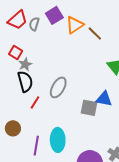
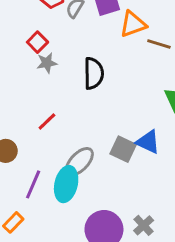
brown line: (95, 34) -> (159, 44), turned -42
black semicircle: (25, 82) -> (94, 73), moved
gray ellipse: (58, 87) -> (79, 162), moved

